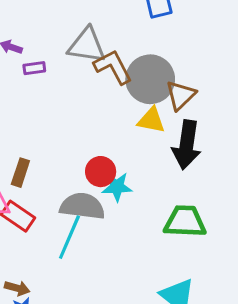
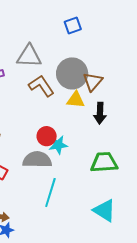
brown L-shape: (113, 67) -> (41, 86), moved
black arrow: (187, 145) -> (100, 113), size x0.7
cyan line: (69, 237) -> (50, 192), moved

